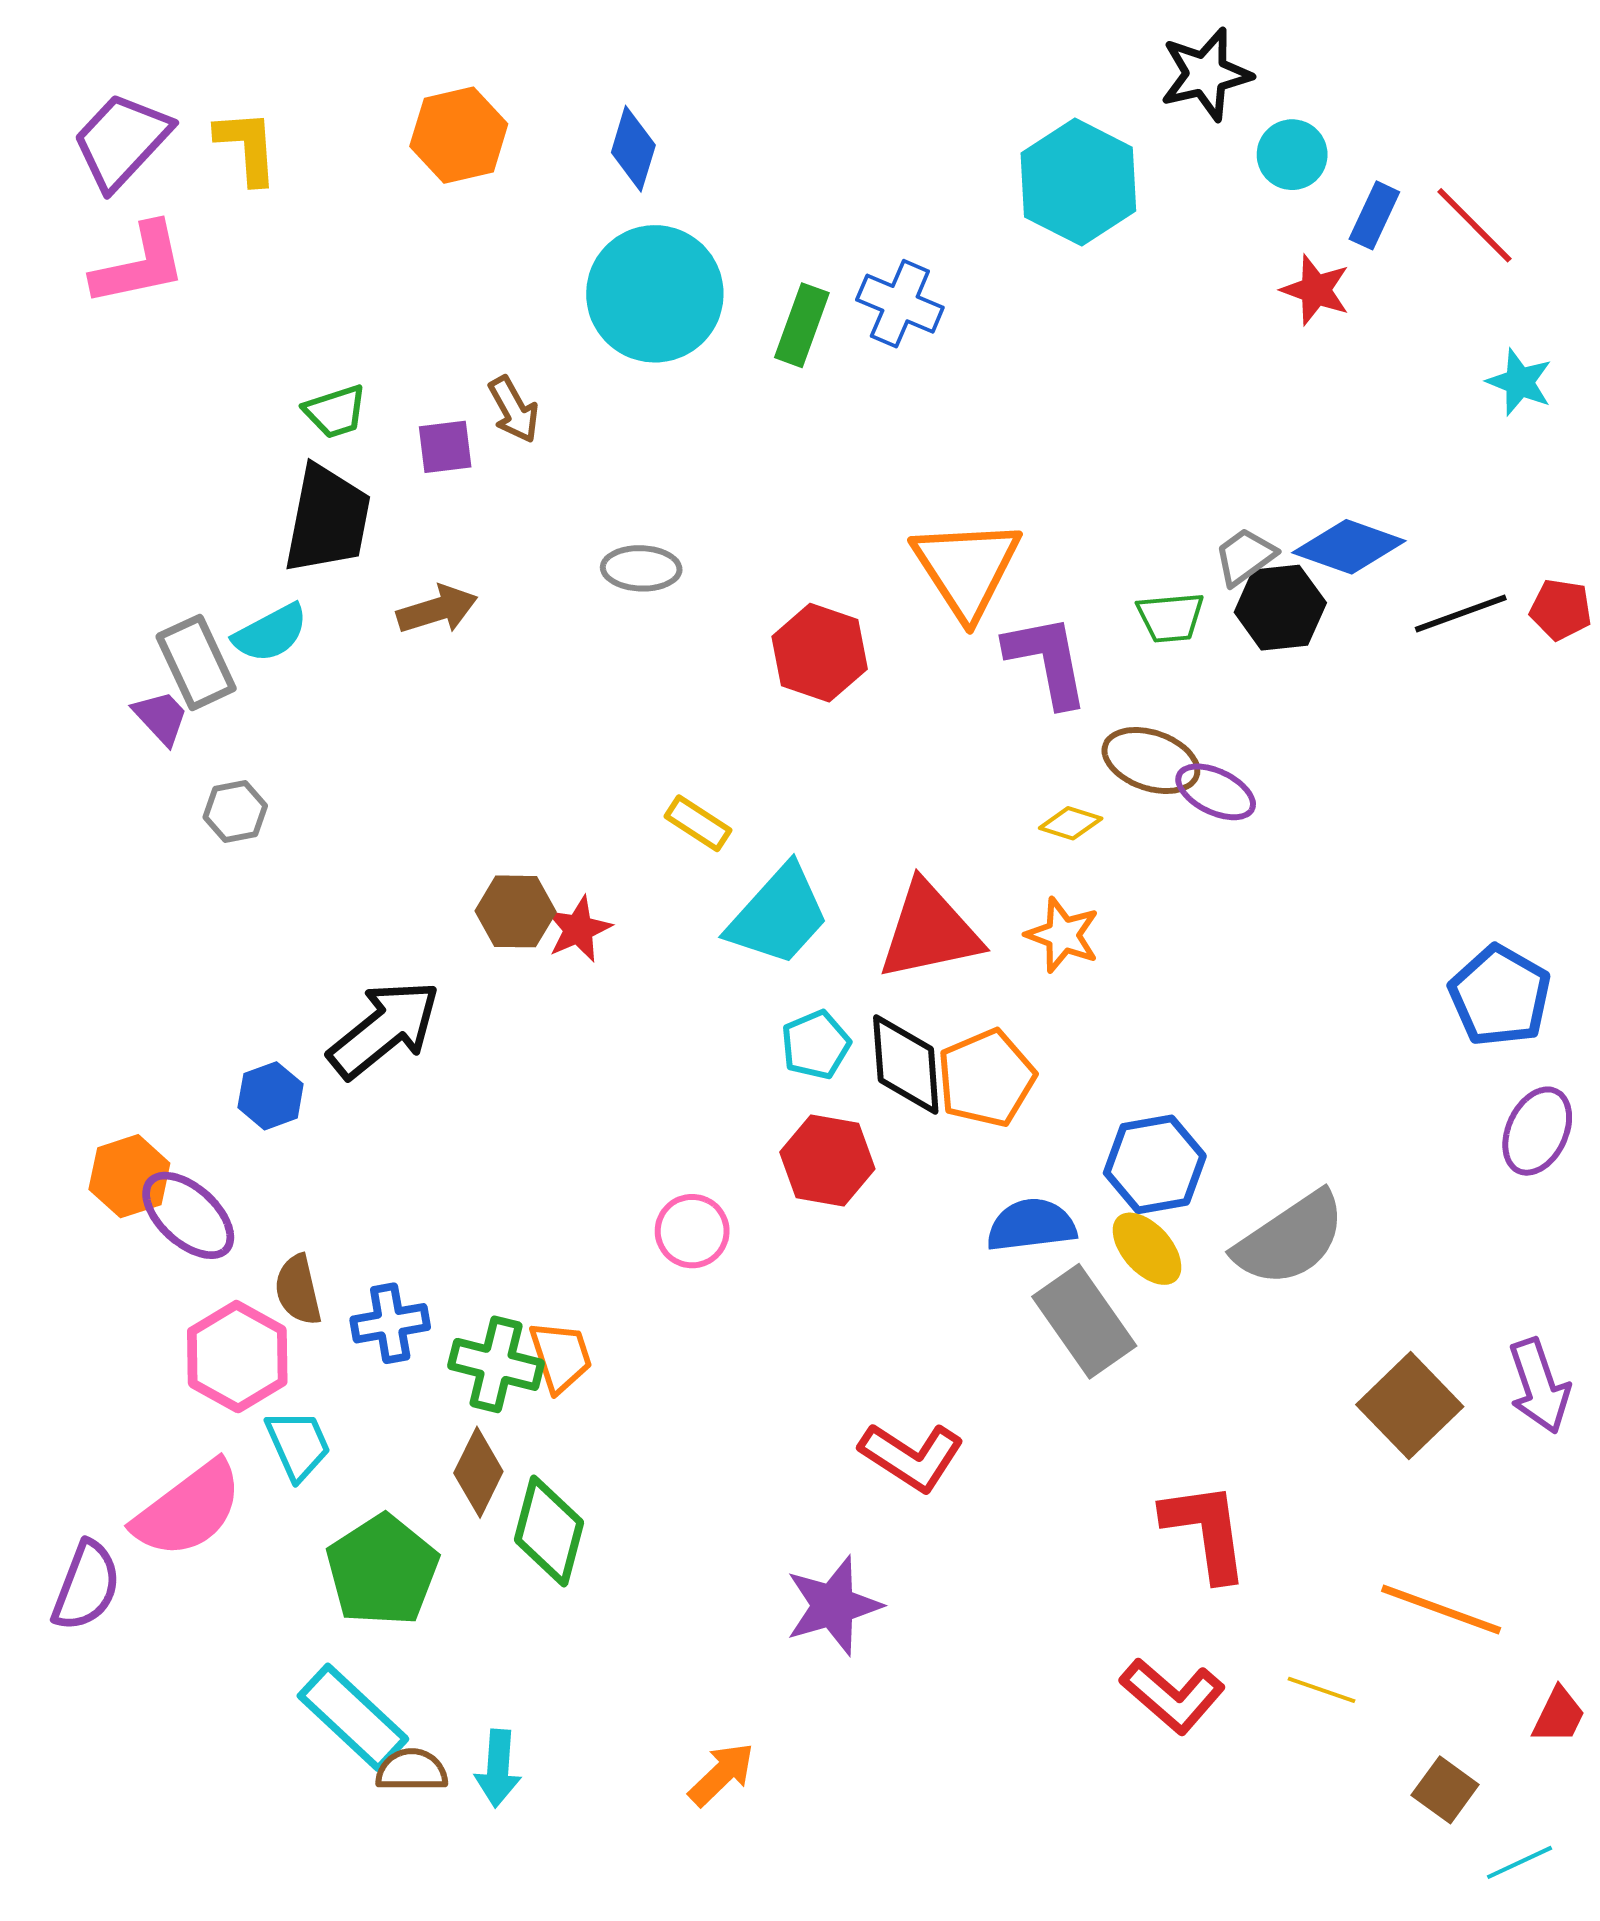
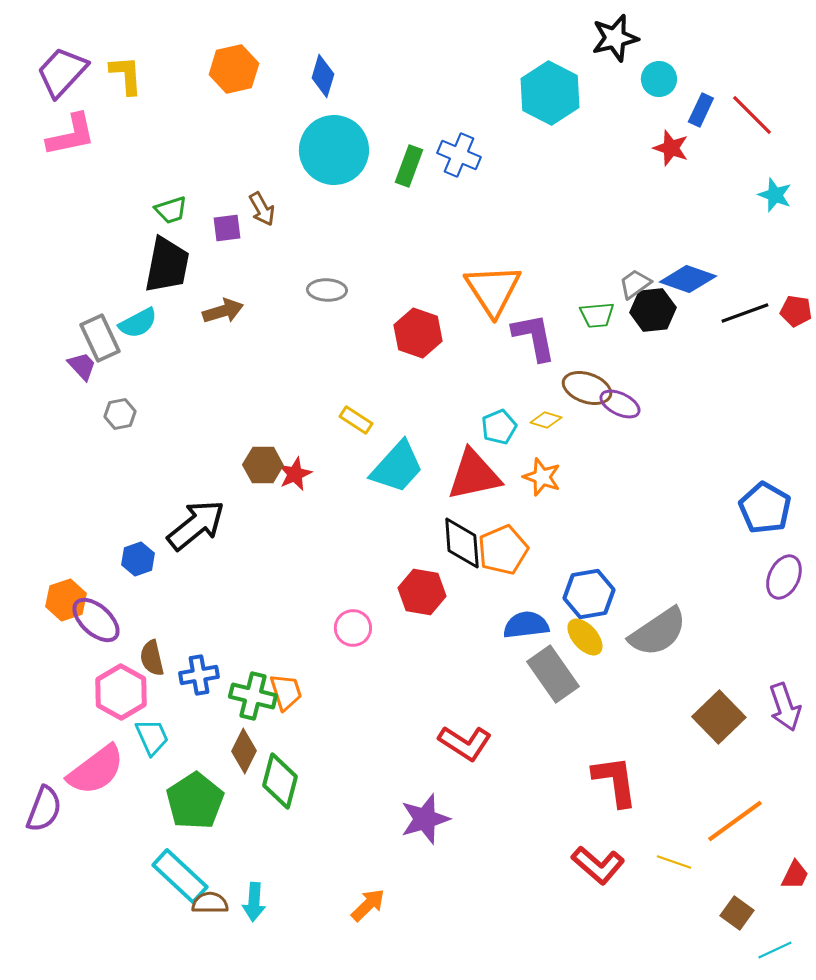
cyan pentagon: (816, 1045) -> (499, 427), moved
orange line: (1441, 1609) -> (735, 821), turned -56

